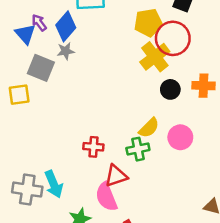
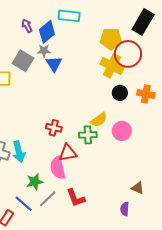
blue triangle: (25, 34) -> (54, 64), moved
yellow cross: (155, 57) -> (112, 66), turned -35

